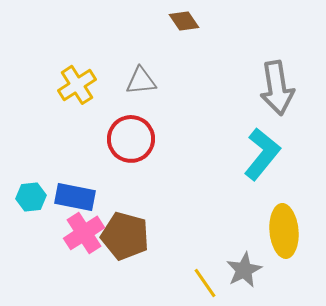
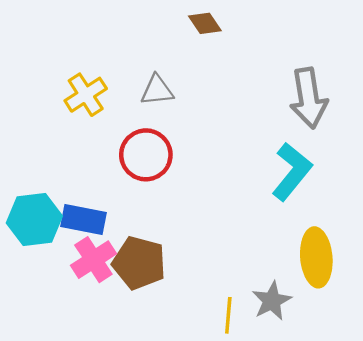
cyan hexagon: (31, 197) -> (34, 220), size x1.6
yellow line: (205, 283) -> (228, 315), turned 40

